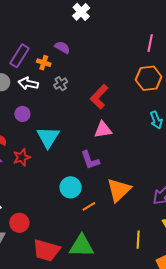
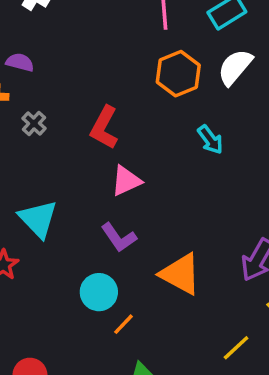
orange triangle: (119, 190) -> (180, 274), turned -32
orange line: (89, 206) -> (123, 324), moved
yellow line: (138, 240) -> (236, 348), turned 60

